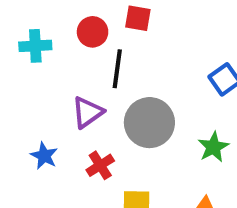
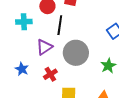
cyan cross: (35, 46) -> (24, 22), moved

